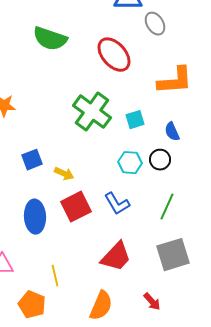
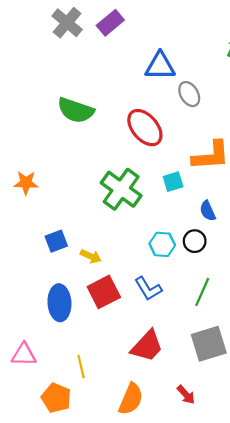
cyan square: (135, 120) -> (173, 182), moved

